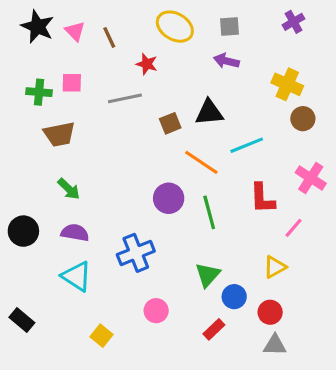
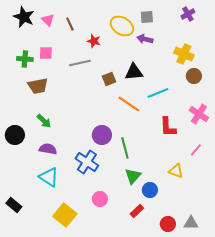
yellow ellipse: (175, 27) -> (122, 26), moved
purple circle: (169, 198) -> (102, 135), moved
green line: (209, 212) -> (125, 148), moved
pink line: (294, 228) -> (196, 150), moved
black circle: (23, 231) -> (15, 135), moved
blue cross: (136, 253) -> (87, 162), turned -35
yellow triangle: (275, 267) -> (176, 171), turned 49
red circle: (270, 312) -> (168, 224), moved
yellow square: (101, 336) -> (65, 215), size x1.6
gray triangle: (275, 345) -> (191, 223), moved

